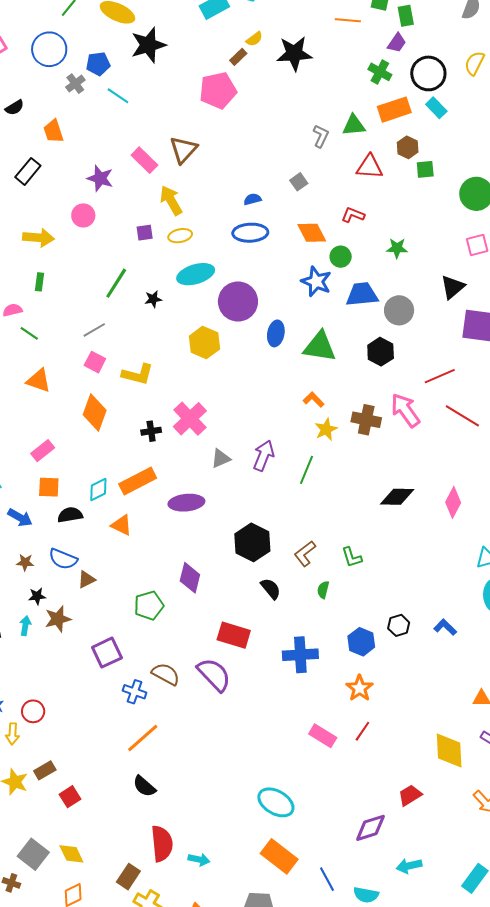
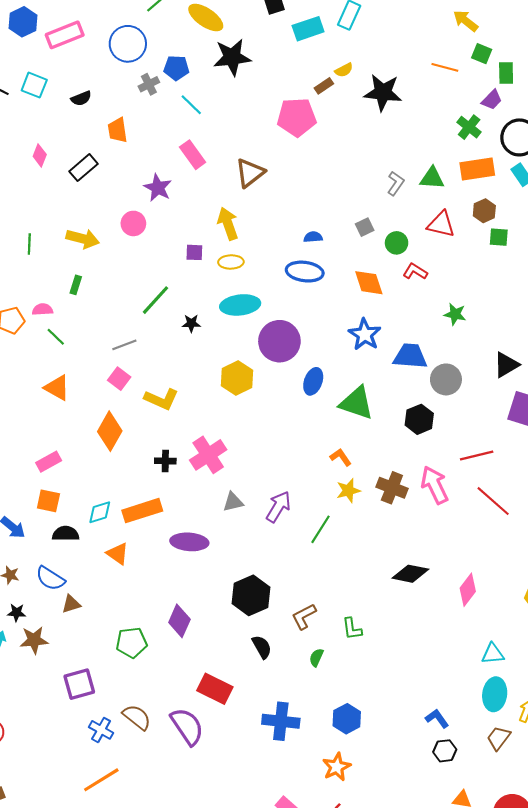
pink rectangle: (144, 160) -> (193, 155), moved
green circle: (341, 257) -> (397, 243), moved
black hexagon: (399, 625) -> (445, 751), moved

